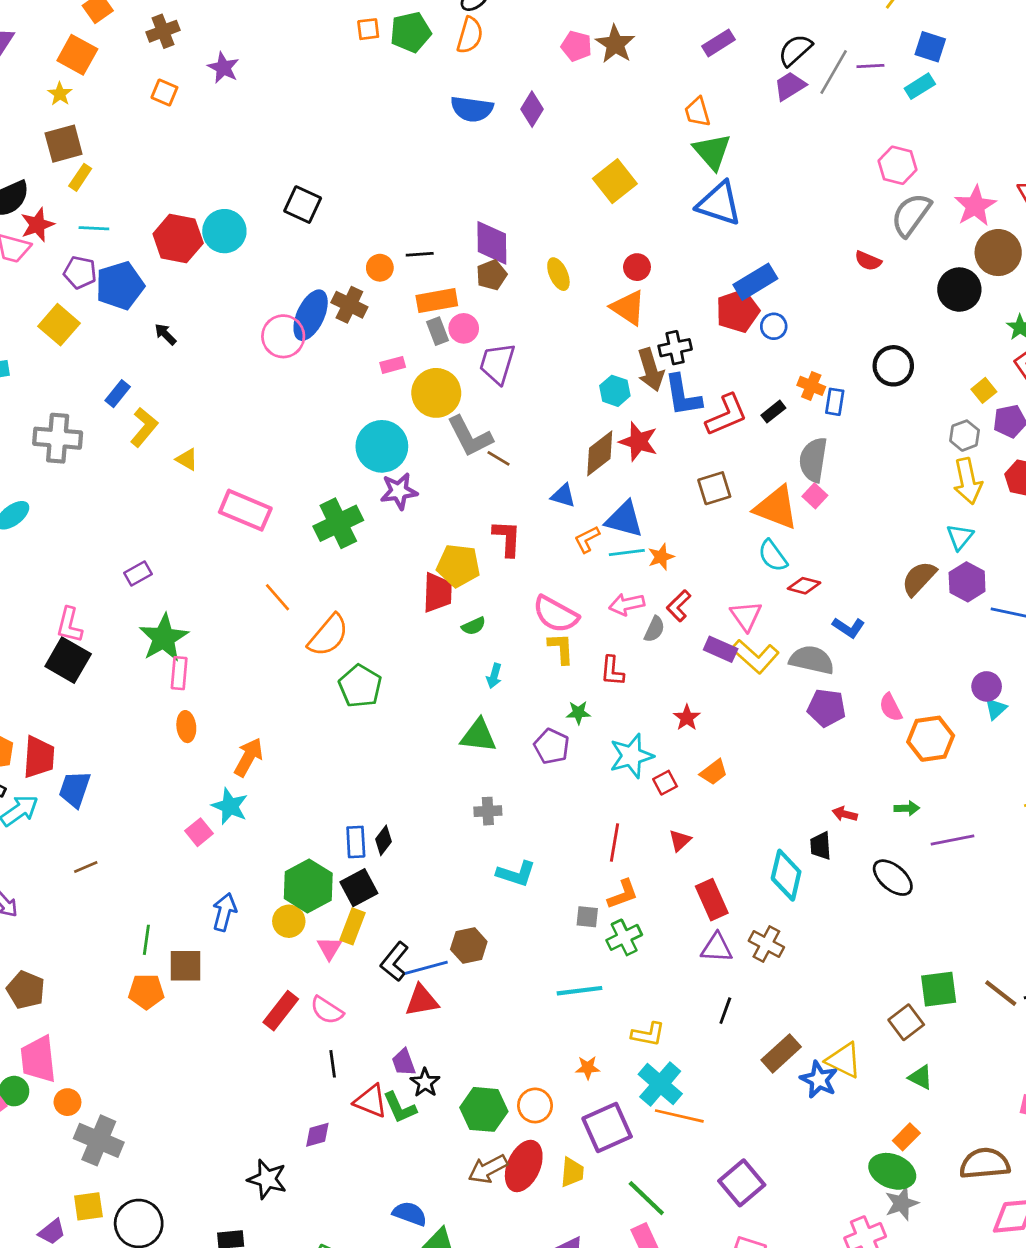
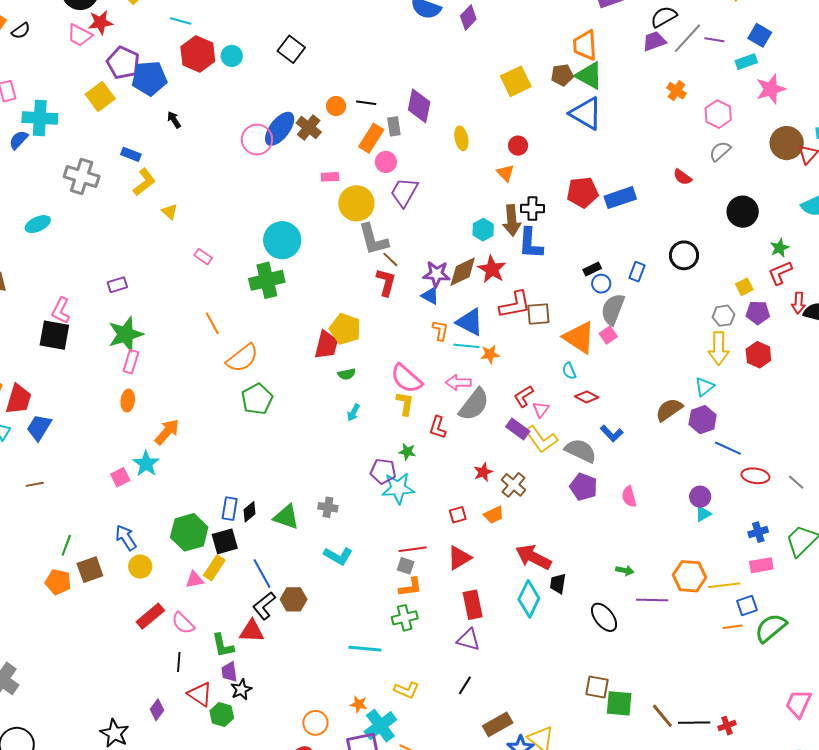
orange trapezoid: (697, 112) -> (585, 45), size x1.4
green triangle: (712, 152) -> (589, 76), turned -32
pink star: (975, 206) -> (771, 89), moved
gray semicircle: (911, 215) -> (720, 151), size x0.7
cyan line: (94, 228) -> (181, 21), moved
cyan circle: (224, 231) -> (232, 56), size x0.7
brown circle: (998, 253) -> (787, 143), moved
purple pentagon: (80, 272) -> (123, 63), size x1.4
brown pentagon: (491, 275) -> (562, 75), moved
blue rectangle: (755, 282) -> (620, 198), moved
orange rectangle: (437, 301) -> (371, 138), turned -60
orange triangle: (628, 308) -> (505, 173), size x0.7
blue circle: (774, 326) -> (601, 284), moved
gray rectangle: (438, 331) -> (394, 126), moved
orange cross: (811, 386) -> (676, 91), moved
blue rectangle: (118, 394) -> (131, 154), turned 60
red L-shape: (726, 415) -> (515, 305), moved
cyan circle: (382, 446) -> (282, 240), moved
purple star: (399, 491) -> (437, 274), moved
pink rectangle: (245, 510) -> (203, 257), size x0.5
red L-shape: (507, 538) -> (386, 282), moved
orange L-shape: (587, 539) -> (440, 330), turned 115
cyan semicircle: (773, 556) -> (569, 371), size x0.7
red L-shape: (679, 606) -> (524, 396), moved
pink triangle: (746, 616) -> (541, 409), size x0.7
gray semicircle: (654, 629) -> (474, 404), size x1.8
black square: (68, 660) -> (54, 335), turned -32
green triangle: (479, 736) -> (286, 517), moved
orange hexagon: (931, 739) -> (690, 576), moved
purple pentagon: (552, 746) -> (383, 471), turned -30
cyan star: (631, 756) -> (398, 488), moved
red arrow: (845, 814) -> (533, 557), moved, size x2.0
red triangle: (680, 840) -> (459, 558), size x1.5
red line: (615, 842) -> (413, 549), turned 60
blue arrow: (224, 912) -> (126, 538), turned -60
gray square: (587, 917) -> (406, 566), moved
yellow circle: (289, 921) -> (140, 567), moved
brown cross: (766, 944) -> (513, 485), moved
pink triangle: (329, 948) -> (195, 580), turned 36
black L-shape: (395, 962) -> (264, 606), moved
brown square: (185, 966) -> (90, 570), turned -32
blue line: (426, 968) -> (262, 574), moved, turned 64
brown square: (906, 1022) -> (597, 687), moved, turned 35
cyan cross: (660, 1084) -> (380, 726), moved
green L-shape: (400, 1108) -> (223, 645), moved
green hexagon: (484, 1109) -> (222, 714), moved, size x0.7
purple diamond: (317, 1135) -> (157, 710), turned -50

